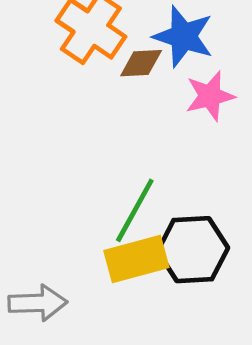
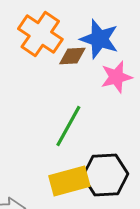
green line: (135, 210) -> (68, 126), moved

